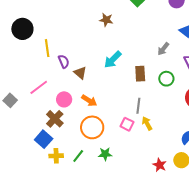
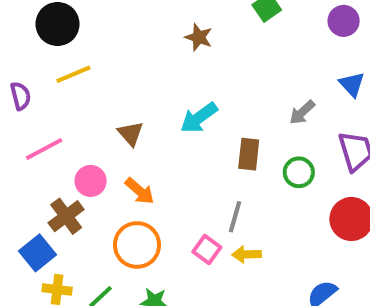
black circle: (22, 29) -> (58, 24), moved
yellow line: (47, 48) -> (73, 74), turned 66
purple semicircle: (64, 61) -> (21, 96), moved
yellow arrow: (147, 123) -> (246, 254), turned -72

